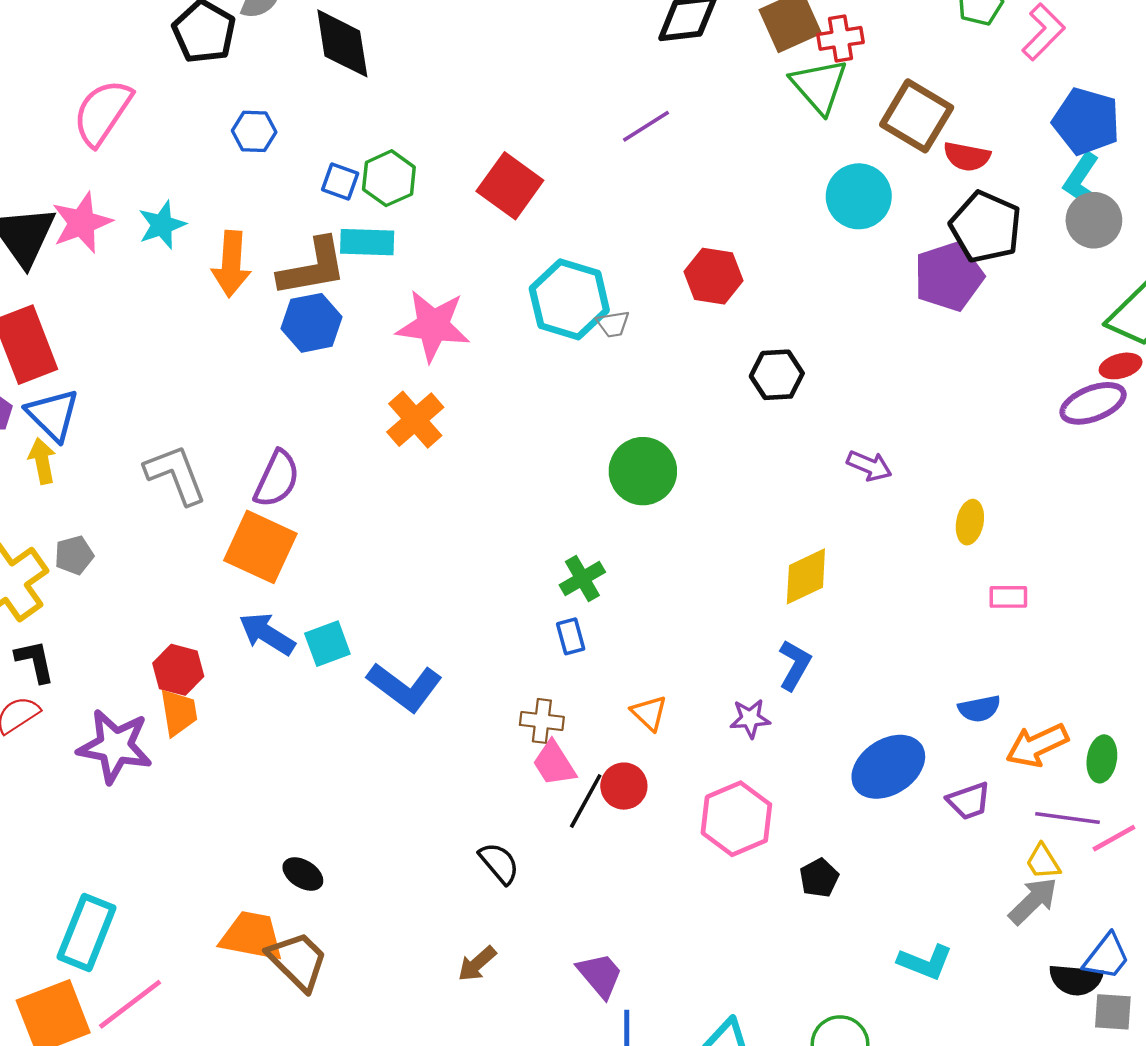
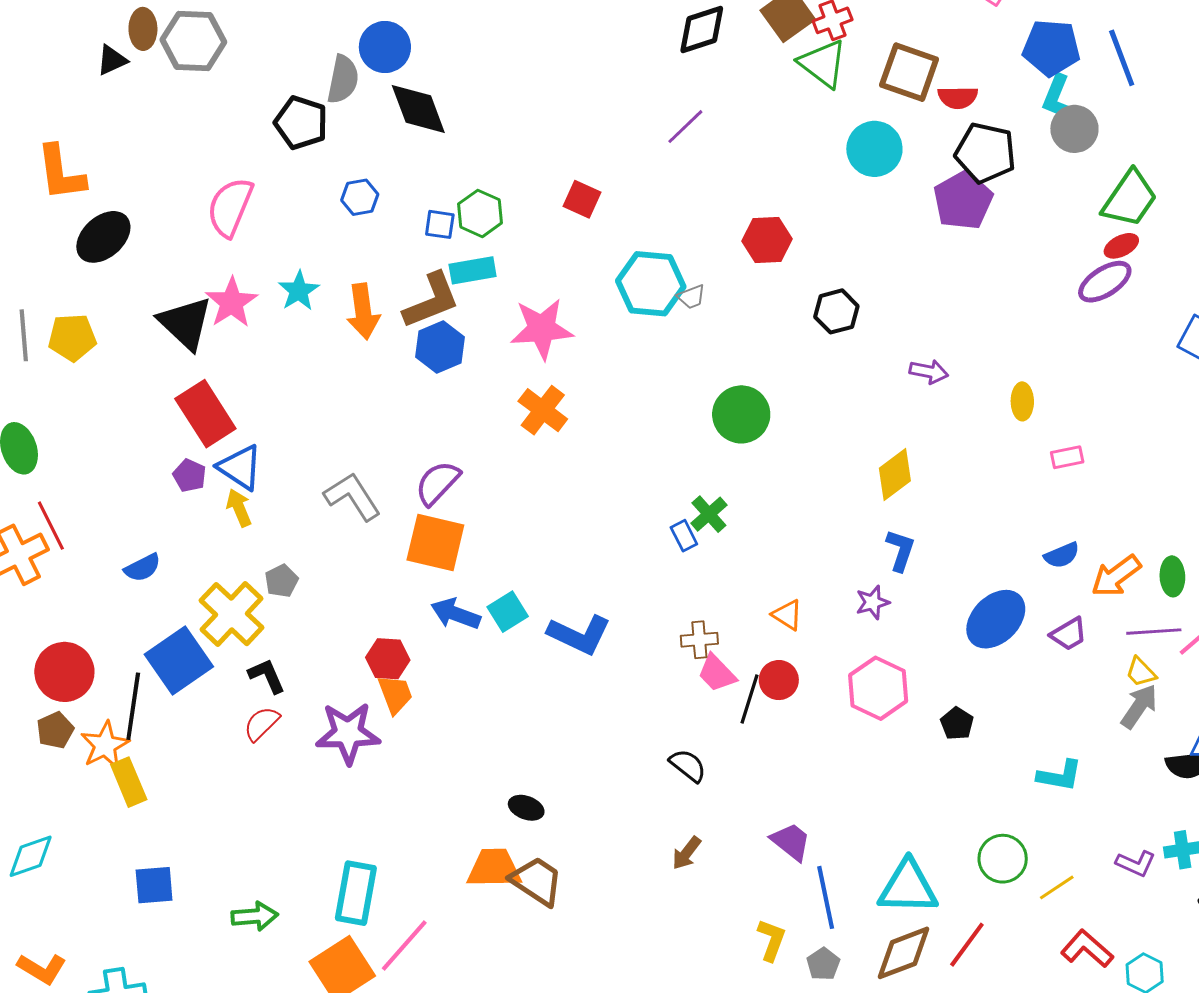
red square: (510, 186) -> (582, 199), size x0.7
purple semicircle: (277, 479) -> (438, 483), turned -150
blue rectangle: (571, 636) -> (684, 536), moved

